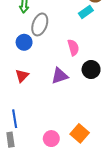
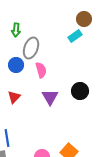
pink semicircle: (73, 48) -> (41, 70), moved
purple triangle: (60, 76) -> (50, 97), turned -42

